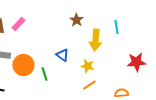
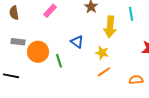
pink rectangle: (18, 24) -> (50, 11), moved

